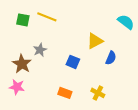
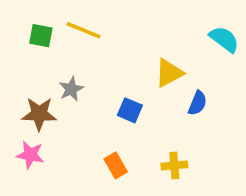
brown star: (22, 64) -> (39, 114), turned -30
orange rectangle: (65, 93) -> (116, 165), turned 40
yellow cross: (98, 93) -> (174, 165), turned -32

